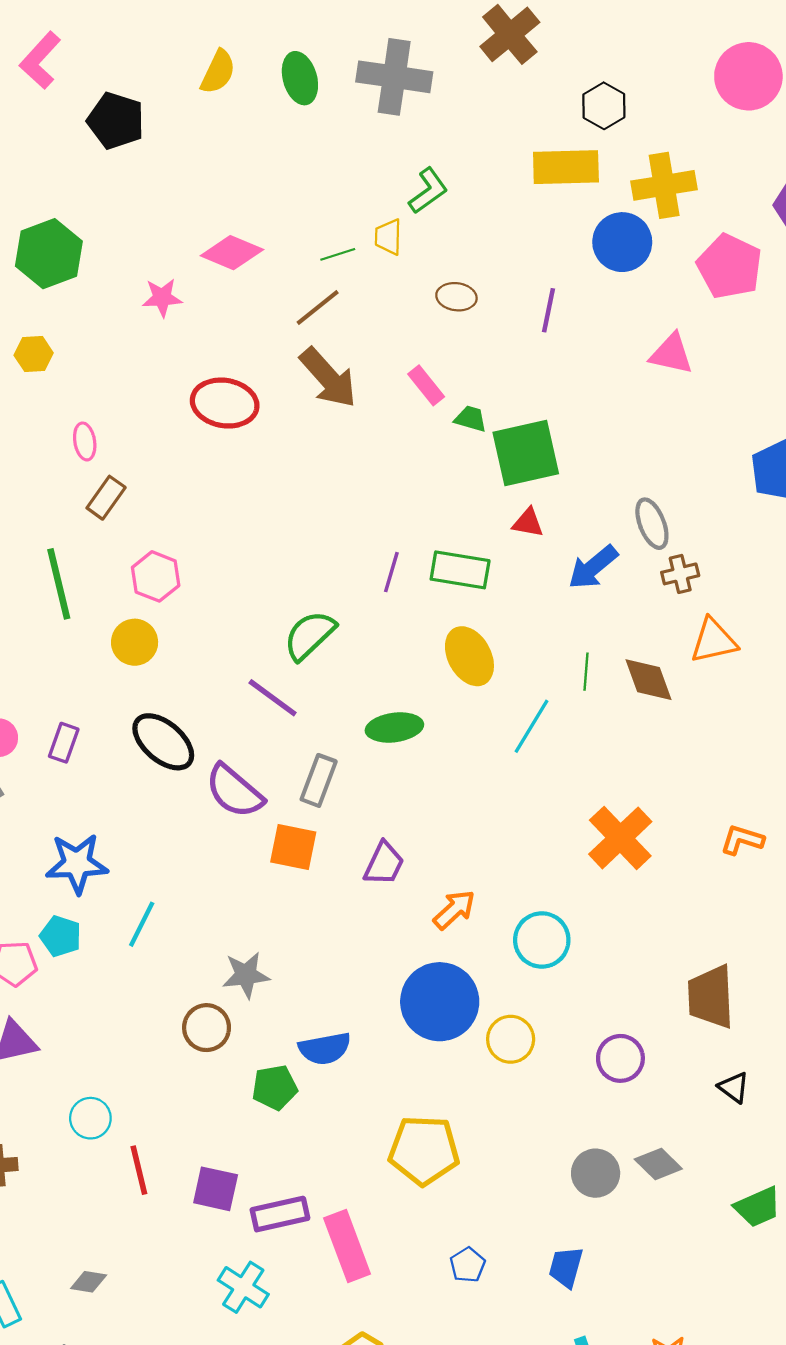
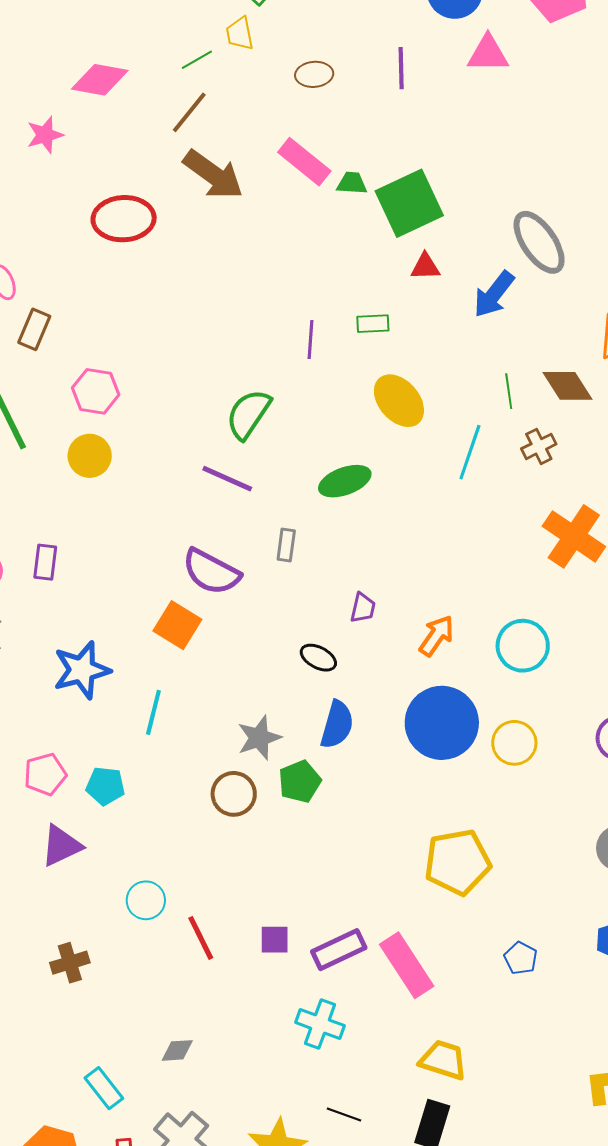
pink triangle: (671, 354) -> (488, 54), moved
pink rectangle: (426, 385) -> (304, 162), size x1.4
gray ellipse: (652, 524) -> (539, 242), size x1.4
green rectangle: (460, 570) -> (373, 324), size x0.6
brown cross: (680, 574) -> (539, 446), moved
black ellipse: (163, 742) -> (318, 658), moved, size x0.6
gray rectangle: (319, 780) -> (286, 545), size x0.7
orange square: (293, 847) -> (177, 625), moved, turned 33
purple trapezoid: (384, 864) -> (363, 608), size x0.7
cyan pentagon: (61, 936) -> (105, 786), moved
blue semicircle: (325, 1048) -> (337, 725), moved, turned -51
green pentagon: (275, 1087) -> (300, 781), moved
purple square: (216, 1189) -> (275, 940), size x0.7

